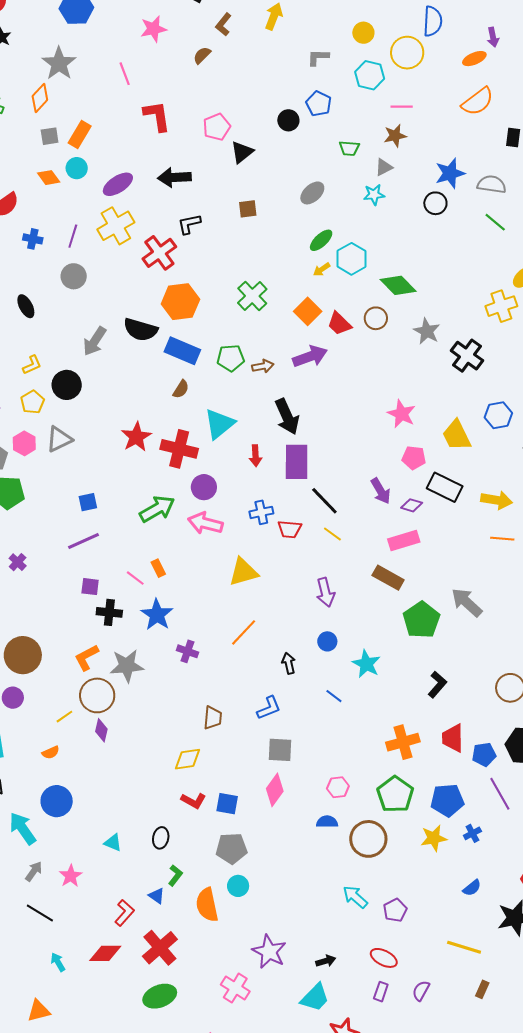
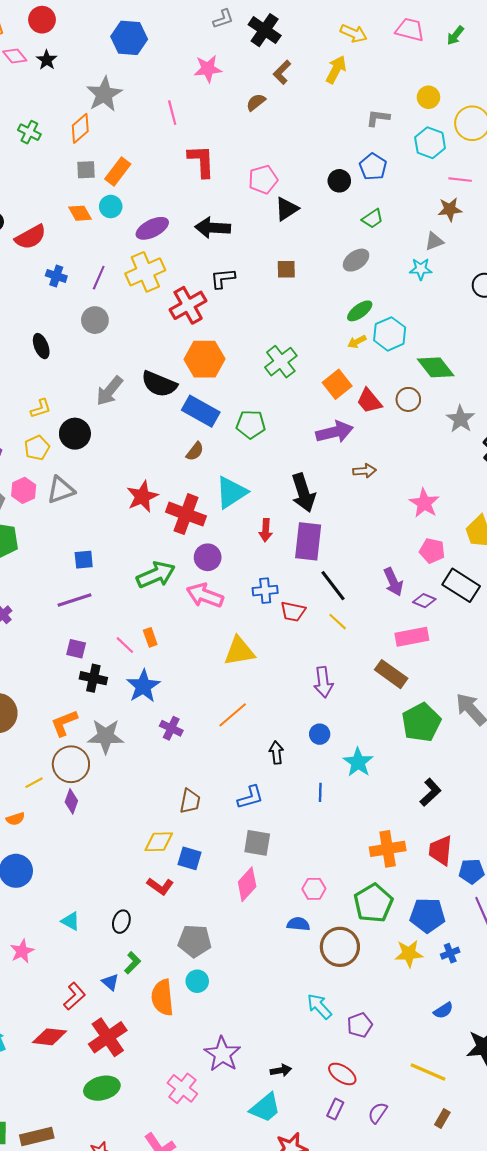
green trapezoid: (349, 148) -> (373, 219), moved, turned -45
brown arrow: (263, 366) -> (365, 471), moved
blue line: (334, 696) -> (320, 792), turned 48
blue square: (227, 804) -> (190, 858), moved

